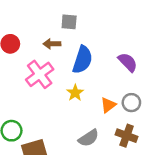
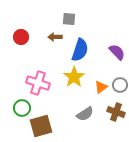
pink cross: (40, 74) -> (38, 83), moved, turned -35
yellow star: (75, 93) -> (74, 77), size x1.5

